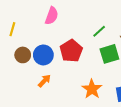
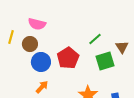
pink semicircle: (52, 16) -> (37, 24), moved, turned 84
brown circle: (23, 55) -> (30, 44), moved

